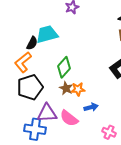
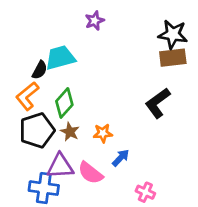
green diamond: (64, 67) -> (64, 103), moved
brown star: (66, 88) -> (70, 132), moved
blue arrow: (91, 107) -> (121, 158), turned -32

